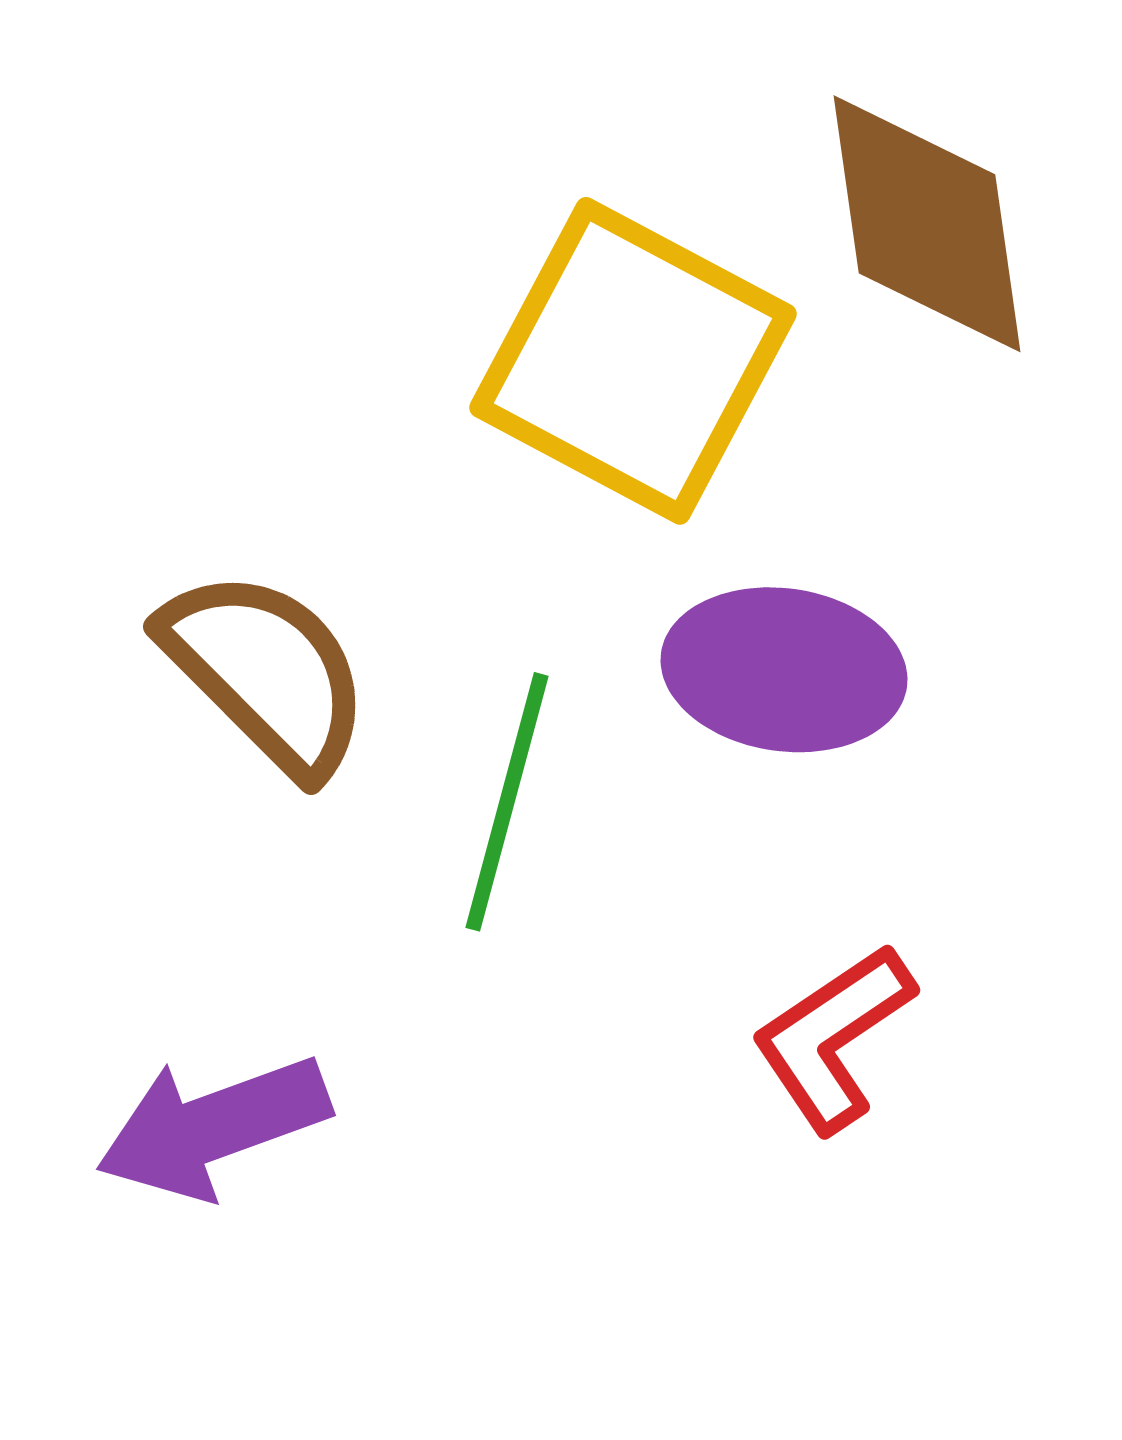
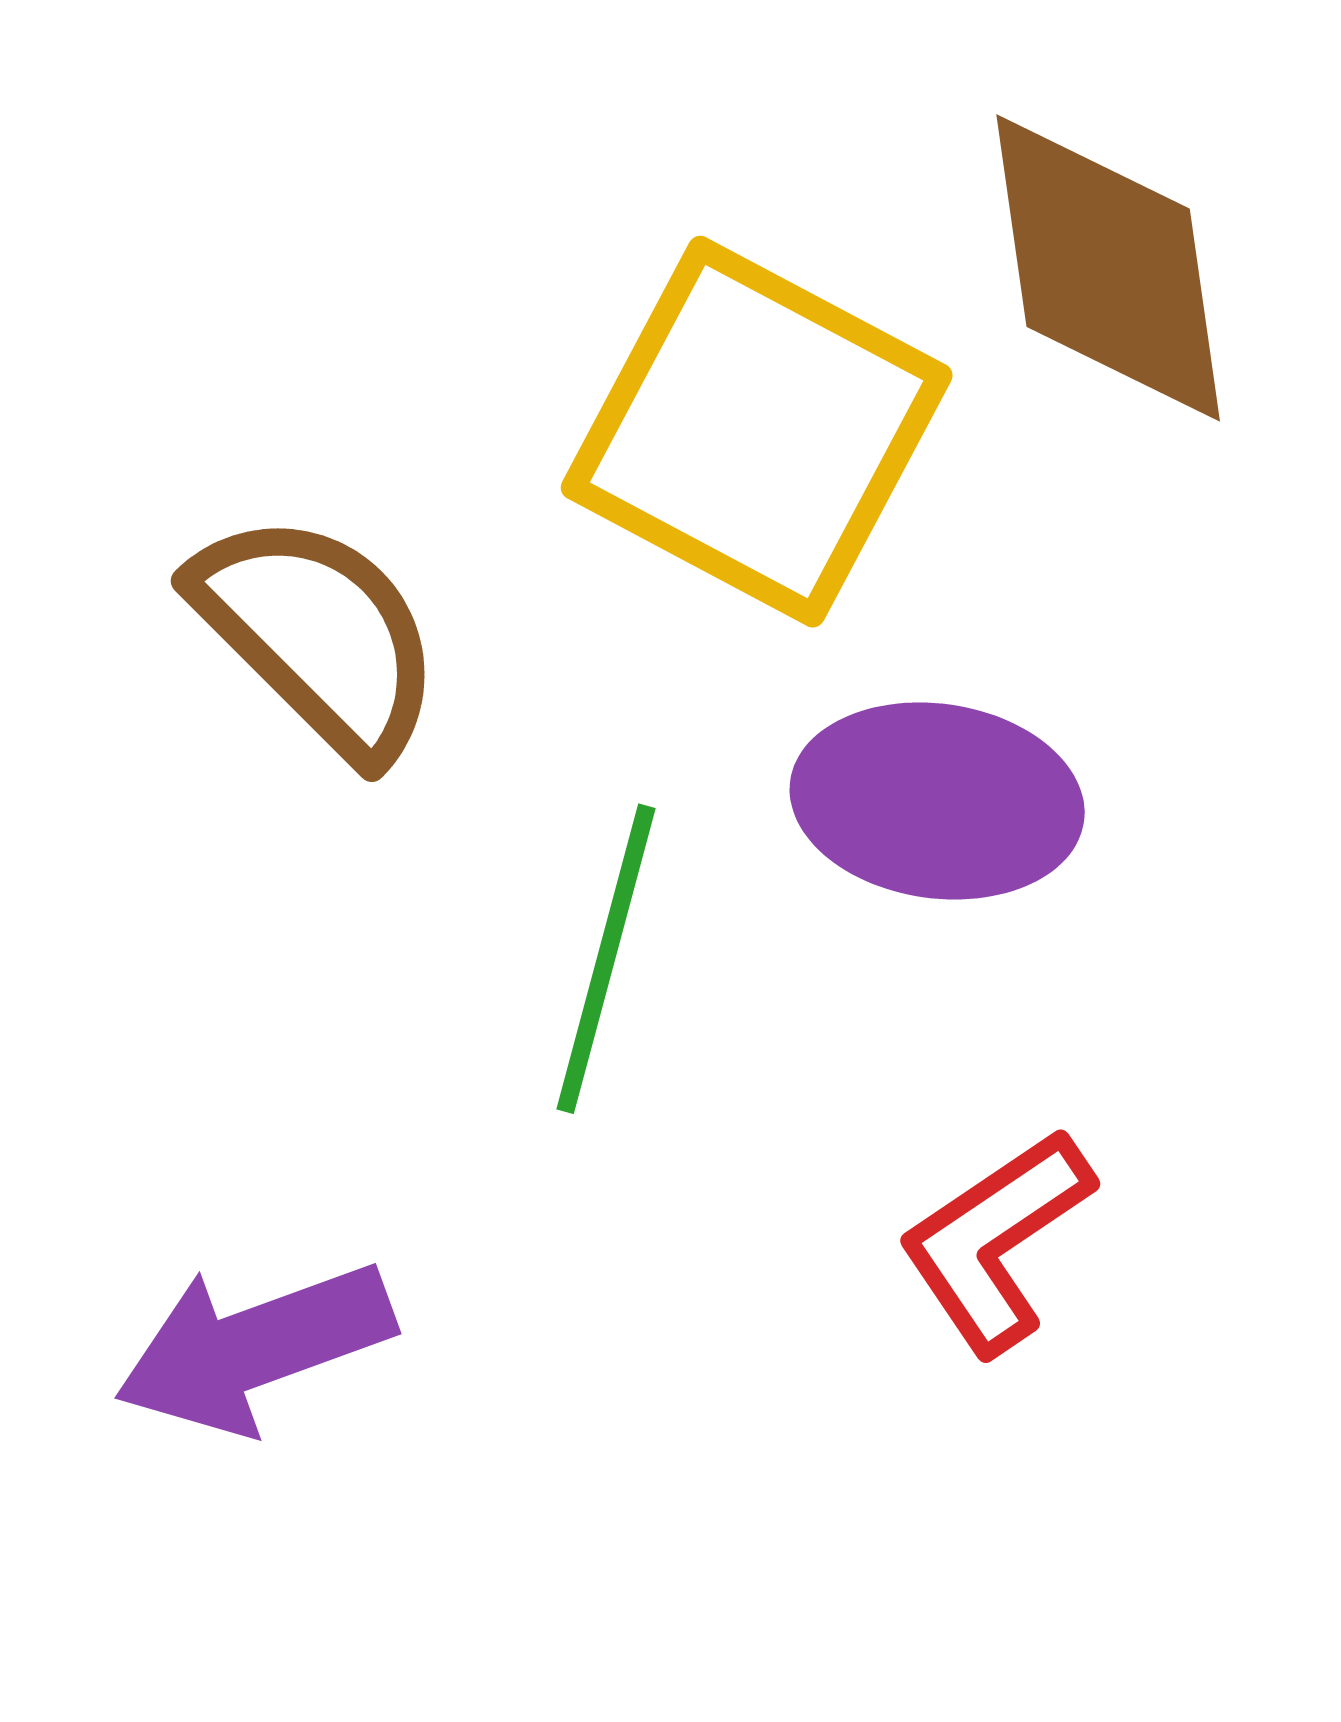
brown semicircle: (266, 672) -> (318, 635), moved

